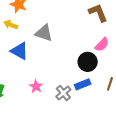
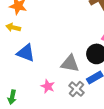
gray triangle: (44, 33) -> (70, 64), moved

